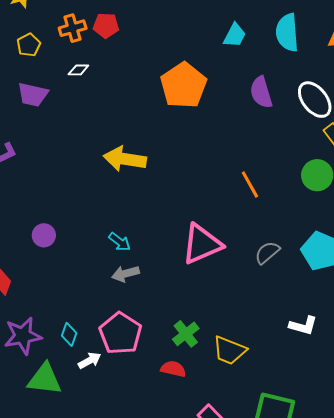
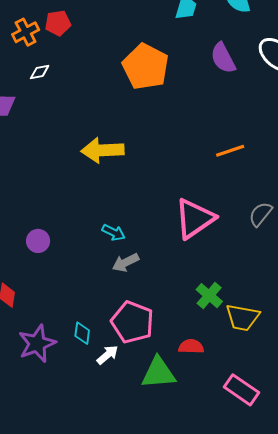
orange line: (250, 185) -> (230, 151), turned -68
green cross: (186, 334) -> (209, 296), moved
green triangle: (45, 379) -> (158, 373), moved

